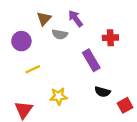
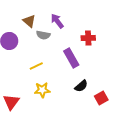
brown triangle: (44, 19) -> (29, 21), turned -32
yellow line: (33, 69) -> (36, 66), moved
black semicircle: (103, 92) -> (81, 86), turned -56

